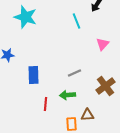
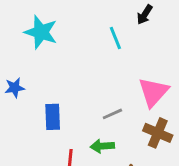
pink triangle: (102, 44) -> (153, 92), moved, size x1.6
brown cross: (105, 86) -> (158, 133), turned -30

